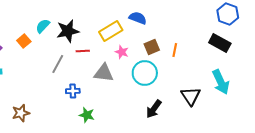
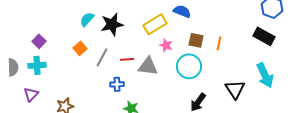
orange square: (24, 41) -> (80, 48), moved
brown square: (152, 47) -> (196, 40), turned 35
red line: (83, 51) -> (127, 59), moved

